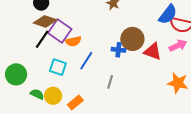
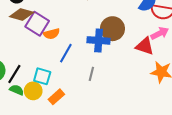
black line: (42, 39) -> (14, 74), moved
blue cross: (118, 50) -> (99, 40), size x1.5
red triangle: (153, 51) -> (145, 46), moved
cyan square: (58, 67) -> (42, 76), moved

